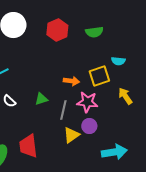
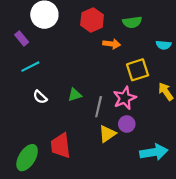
cyan semicircle: (118, 61) -> (164, 45), moved
orange arrow: (71, 81) -> (112, 44), moved
pink star: (87, 102) -> (125, 98), turned -30

